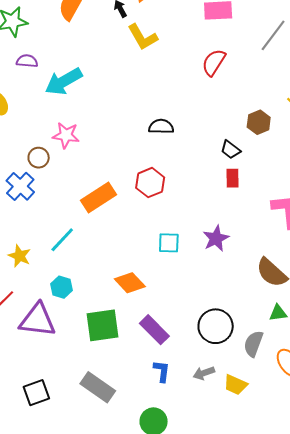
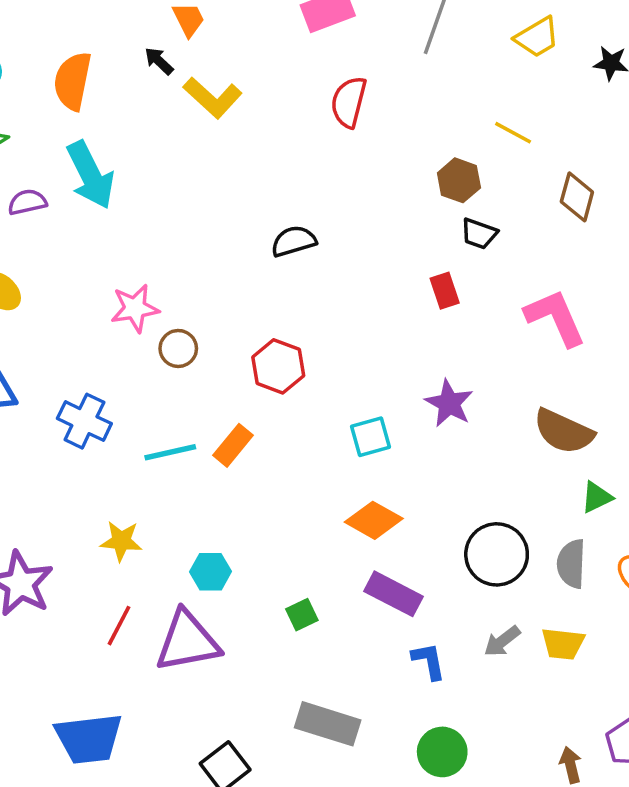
cyan arrow: (64, 81) -> (90, 175), moved, turned -69
black trapezoid: (231, 150) -> (479, 234), moved
brown circle: (39, 158) -> (178, 348), moved
red hexagon: (150, 183) -> (278, 366), moved
orange rectangle: (99, 197) -> (233, 445), moved, size x0.7
cyan line: (62, 240) -> (170, 452), moved, turned 52
orange diamond: (130, 283) -> (374, 520), moved
green square: (103, 325) -> (302, 615), size x0.5

